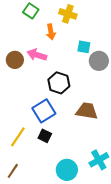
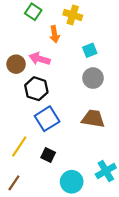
cyan square: (84, 47) -> (90, 50), turned -32
gray circle: (99, 61) -> (93, 78), moved
black hexagon: (59, 83) -> (36, 89), moved
black square: (45, 136) -> (48, 155), moved

